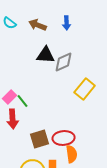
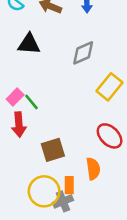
black triangle: (46, 55) -> (29, 44), moved
red ellipse: (64, 138) -> (110, 136), moved, turned 50

